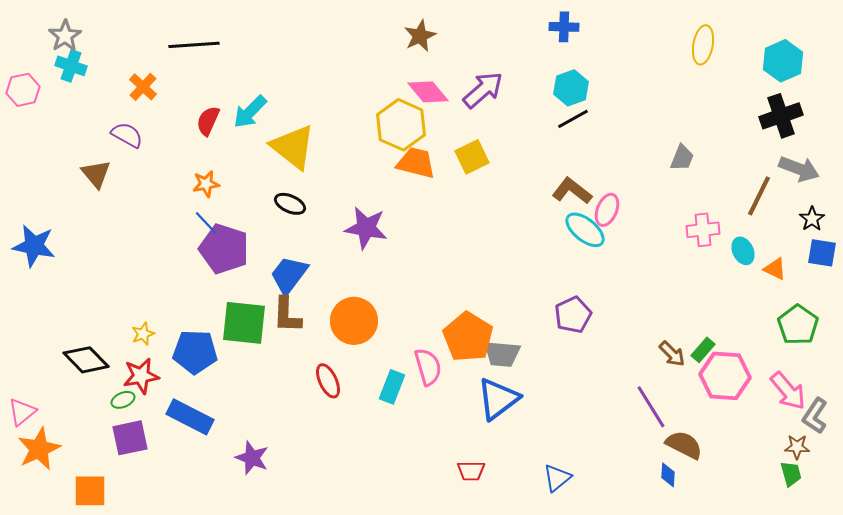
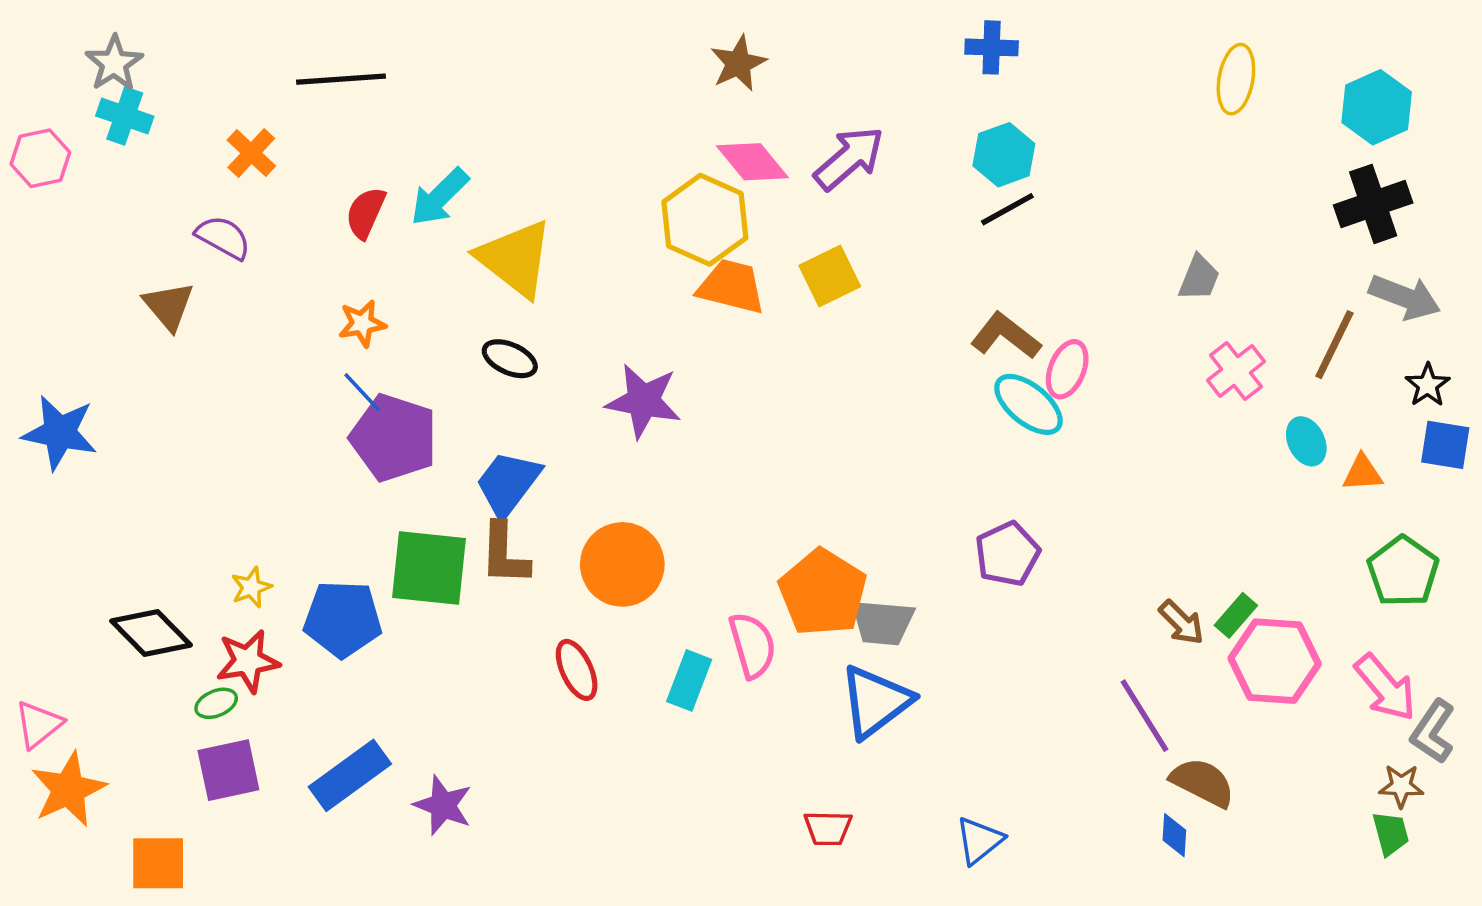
pink cross: (703, 230) -> (1236, 371), moved, turned -32
orange triangle: (775, 269) -> (1363, 473), turned -30
blue rectangle: (190, 417) -> (350, 775), moved, turned -63

